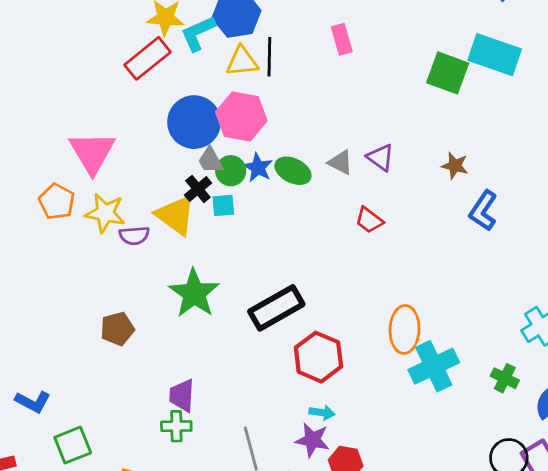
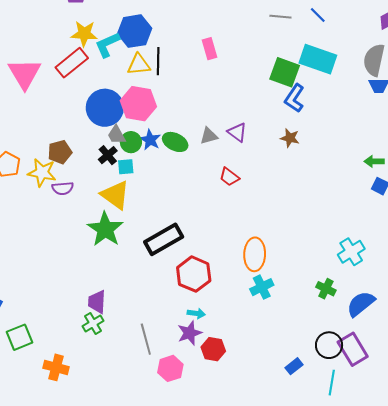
pink triangle: (92, 152) -> (25, 74), moved
gray triangle: (340, 162) -> (209, 136), turned -42
blue L-shape: (483, 211) -> (294, 98), moved
yellow triangle: (176, 215) -> (115, 195), moved
brown pentagon: (117, 329) -> (60, 152), moved
cyan cross: (434, 366) -> (262, 287), moved, size x0.7
green cross: (176, 426) -> (93, 324), turned -30
purple star: (312, 440) -> (190, 333), turned -30

